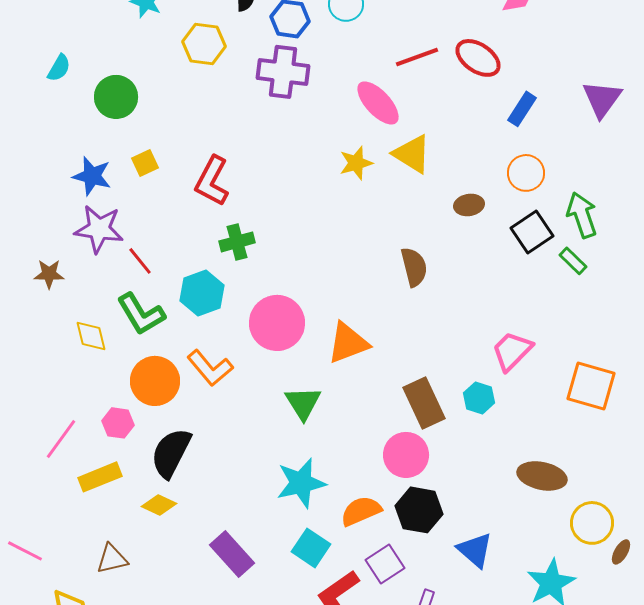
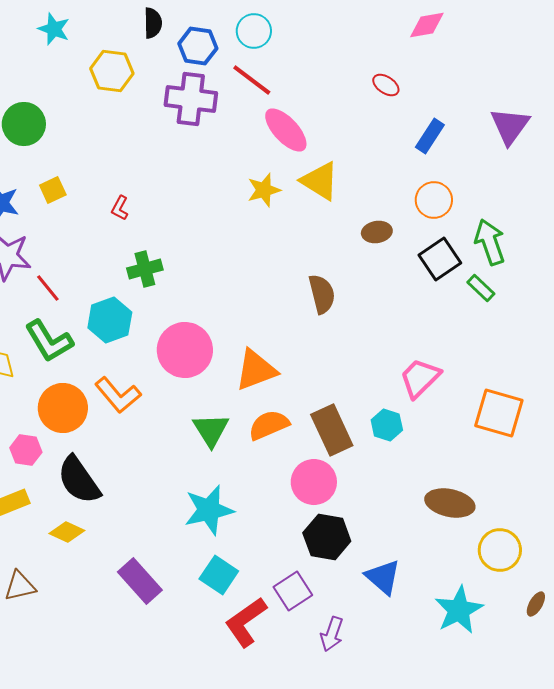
red line: (417, 57) -> (252, 80), moved, turned 57
red ellipse: (478, 58) -> (386, 85), size x0.6
red L-shape: (212, 181) -> (120, 208), size x0.5
black semicircle: (171, 453) -> (79, 480), turned -62
orange semicircle: (361, 511) -> (269, 425), moved
brown ellipse: (621, 552) -> (536, 604), moved

